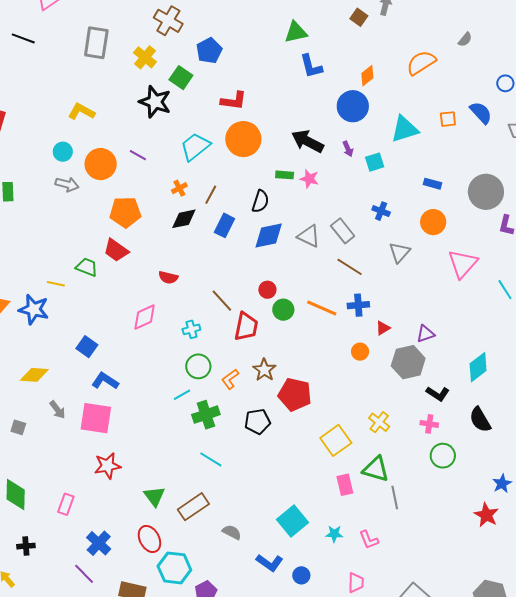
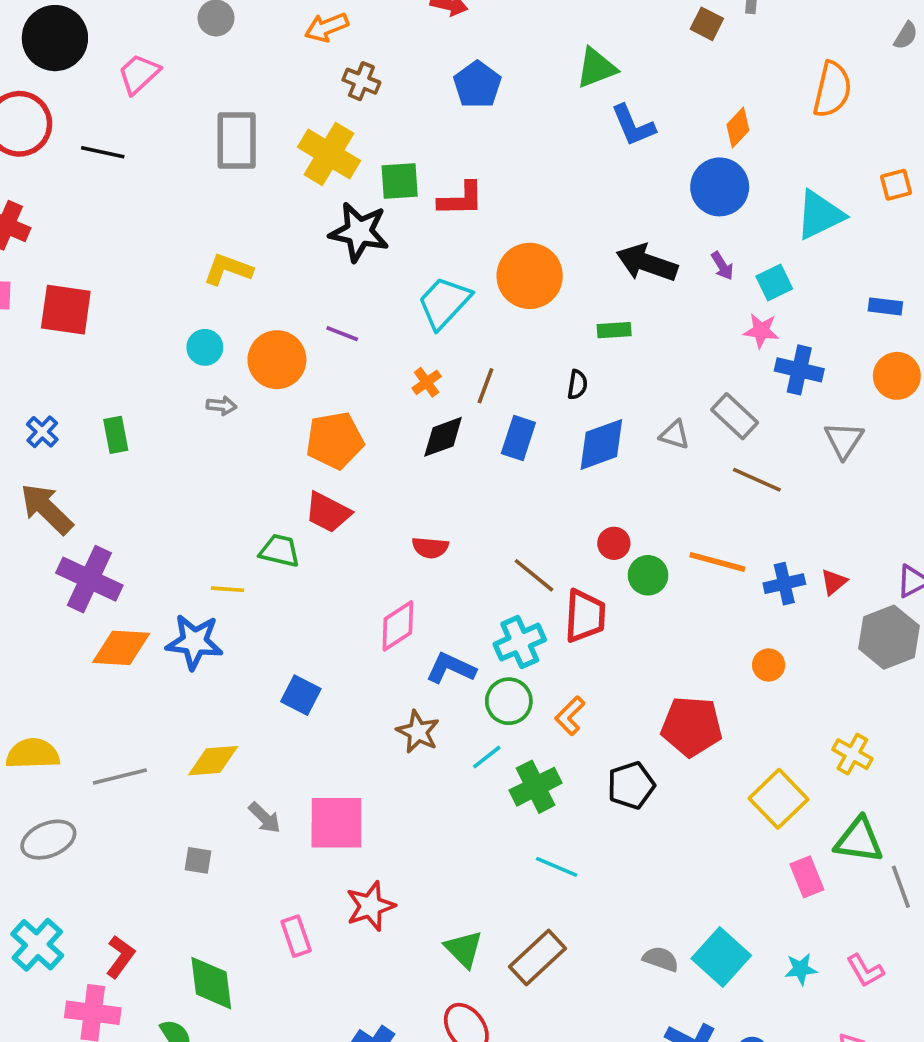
brown cross: (168, 21) -> (361, 81), size x0.7
blue pentagon: (209, 51) -> (477, 85), moved
yellow cross: (145, 57) -> (329, 154), size x1.4
orange semicircle: (421, 63) -> (832, 89), turned 144
green square: (181, 78) -> (400, 181), turned -30
red L-shape: (234, 101) -> (461, 199), moved
pink star: (309, 179) -> (761, 331), moved
gray arrow: (67, 184) -> (221, 406), size x0.7
black semicircle: (260, 201) -> (577, 385), size x0.7
blue cross: (381, 211) -> (799, 370), size x1.4
gray triangle: (309, 236) -> (675, 435), size x0.7
blue cross: (358, 305) -> (784, 584), moved
cyan cross: (191, 329) -> (520, 642), moved, size x1.5
orange circle: (360, 352) -> (769, 665), moved
brown star: (264, 370) -> (418, 732), moved
blue L-shape: (105, 381) -> (451, 668), moved
pink rectangle: (66, 504) -> (296, 936), moved, turned -30
gray semicircle: (232, 532) -> (661, 959), moved

